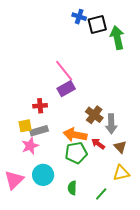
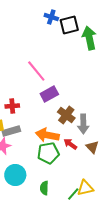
purple rectangle: (66, 89) -> (49, 94), moved
yellow triangle: (121, 173) -> (85, 188), moved

